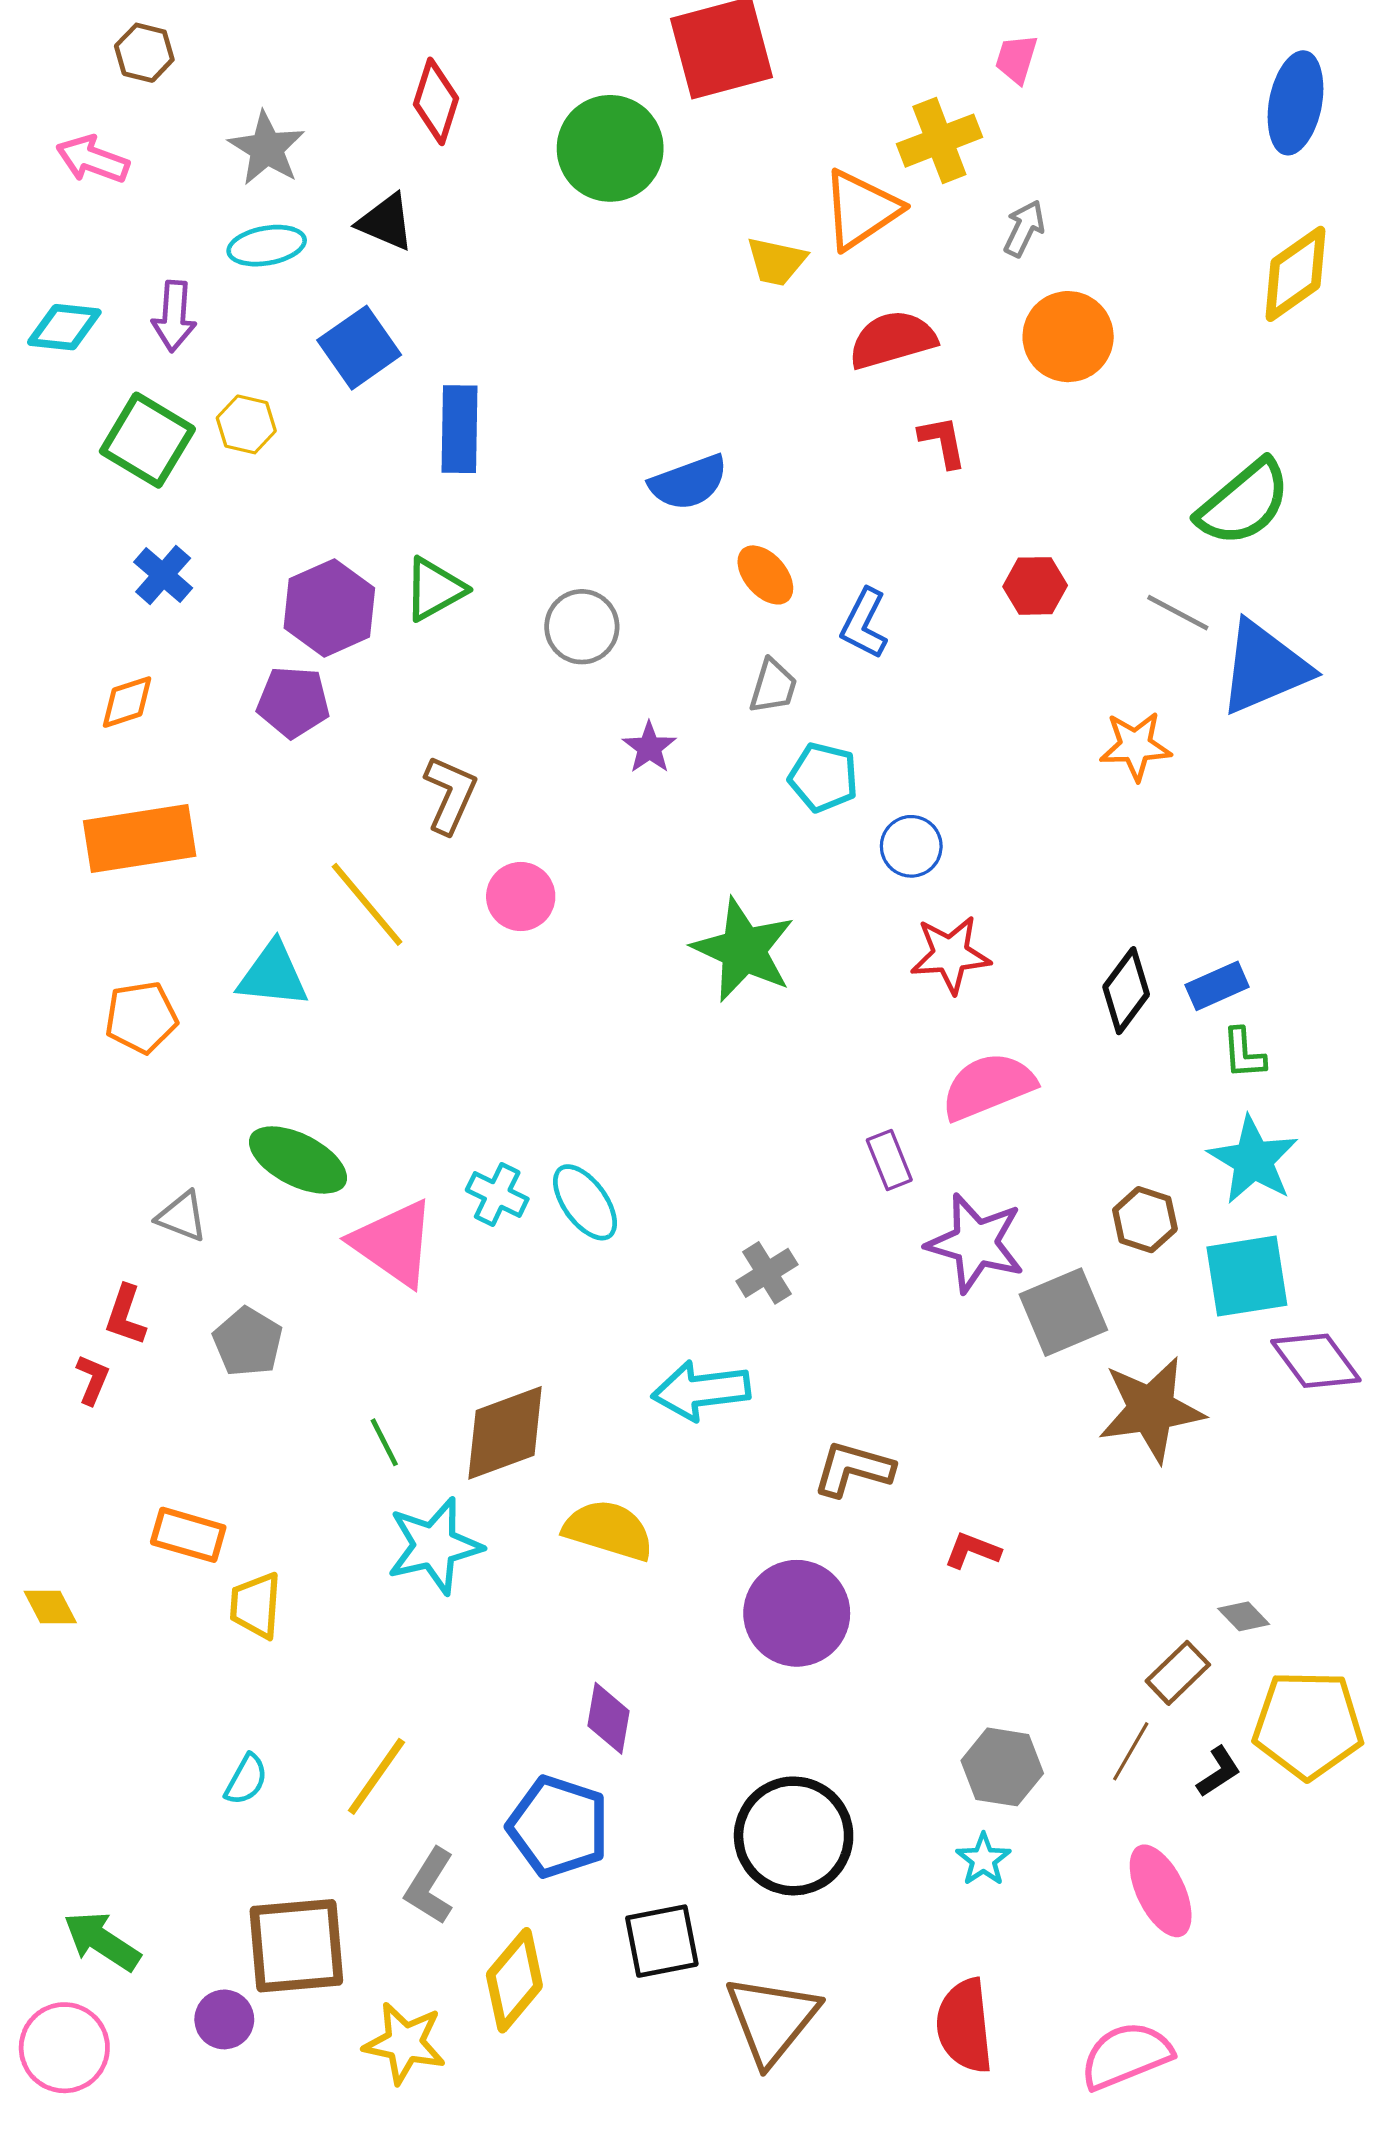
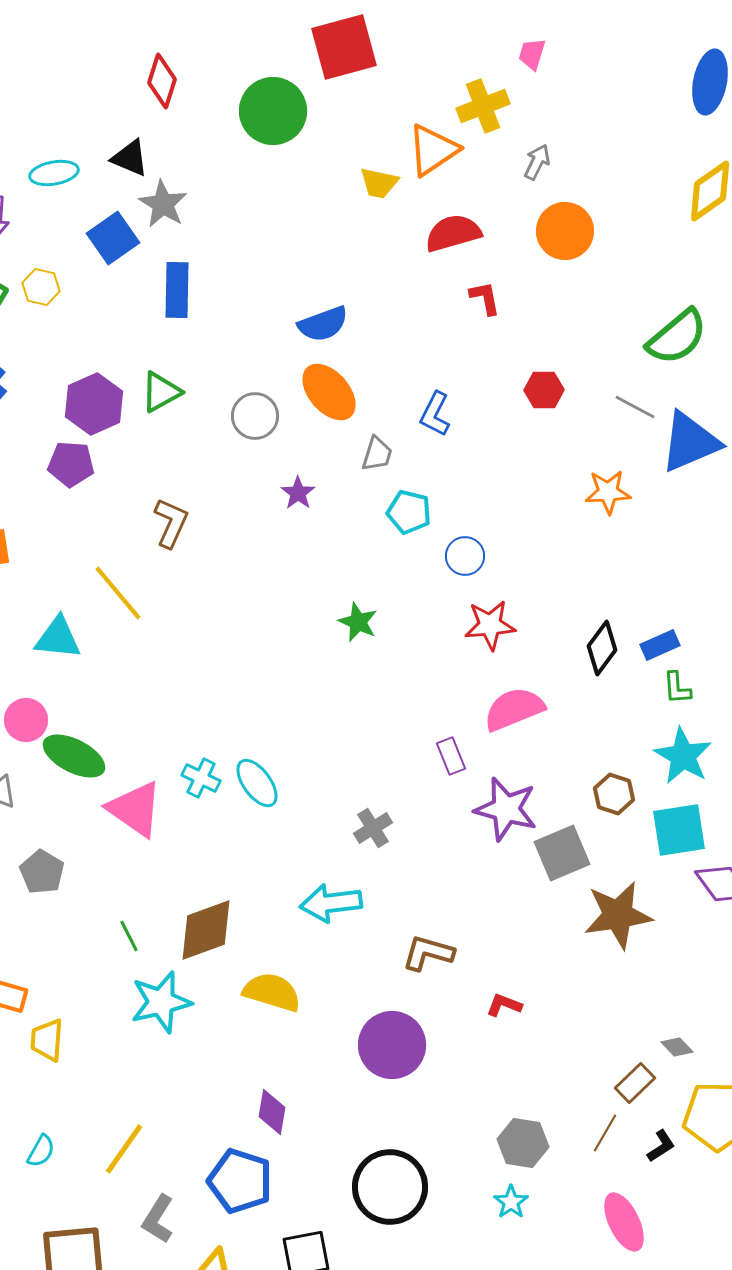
gray star: (267, 148) -> (163, 204), moved
orange ellipse: (765, 575) -> (329, 392), moved, size x1.5
pink circle: (521, 897) -> (26, 720), moved
green star: (743, 950) -> (358, 622), size x0.6

